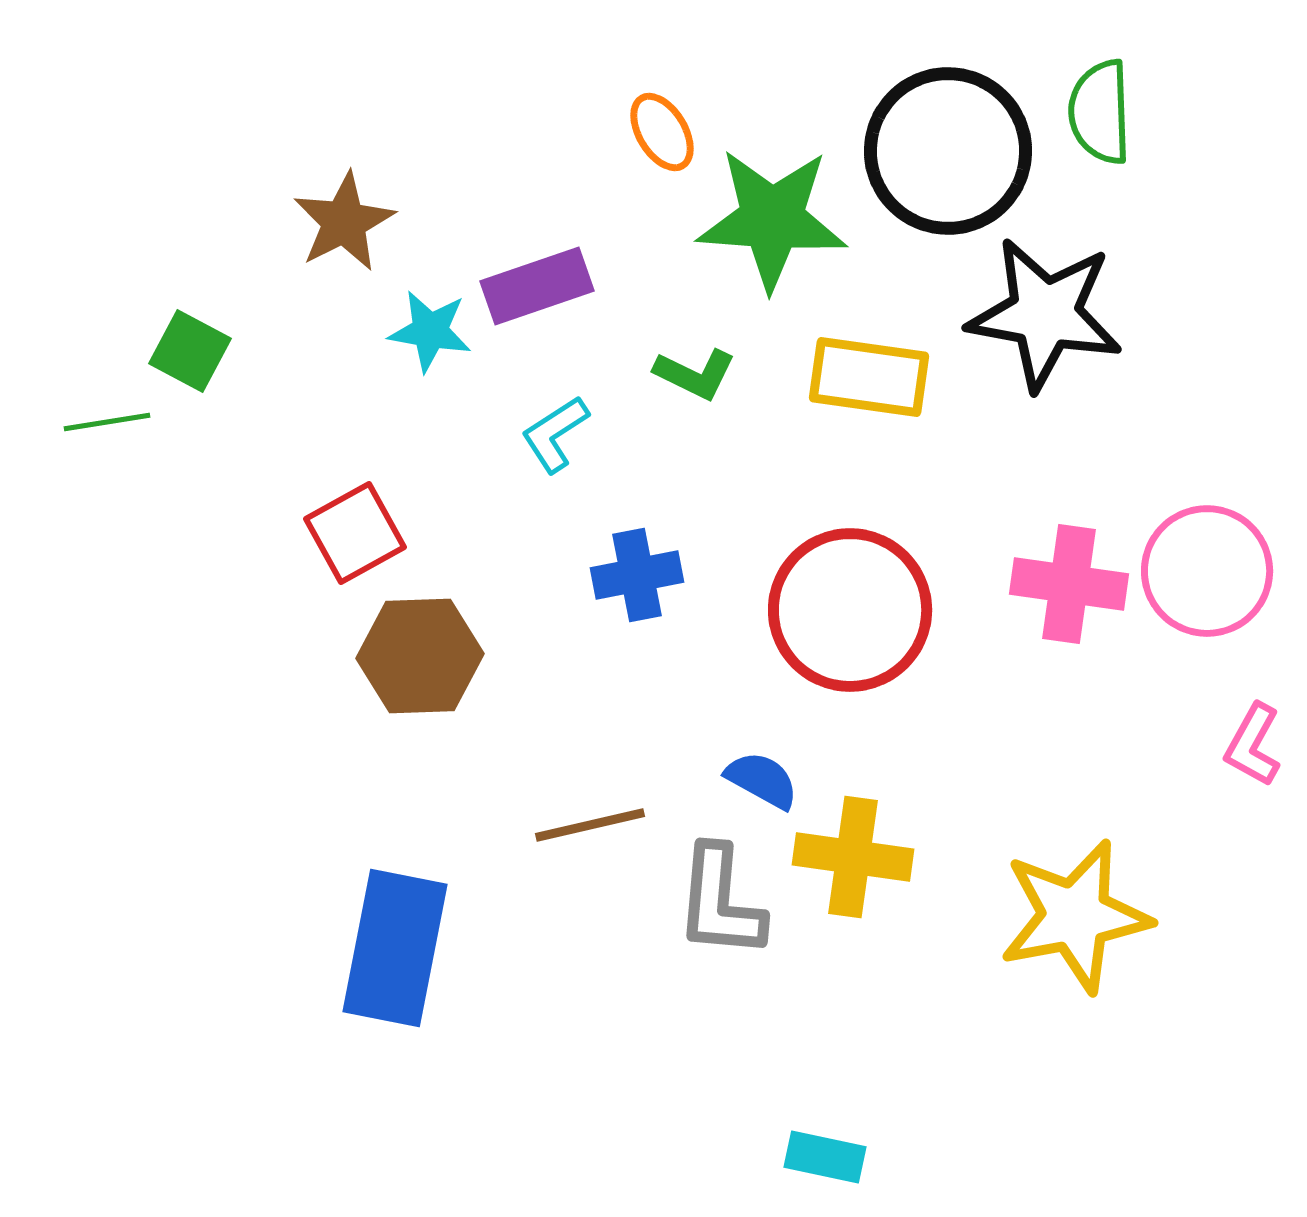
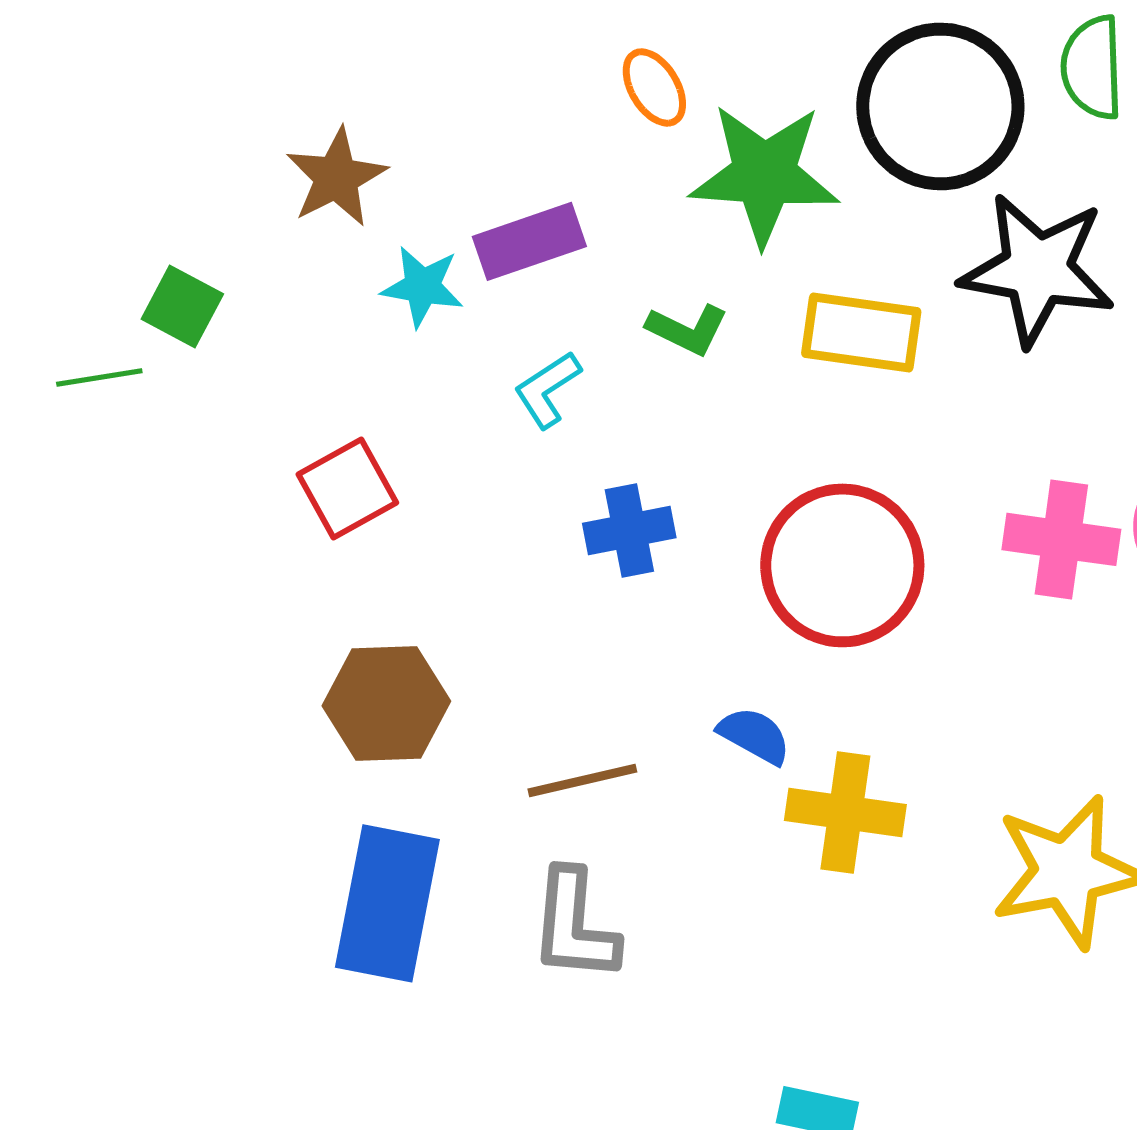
brown hexagon: (420, 656) -> (386, 703), moved
gray L-shape: (720, 902) -> (574, 925), moved

